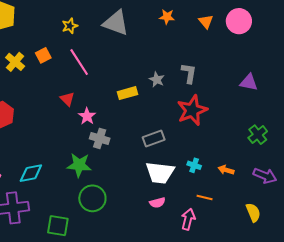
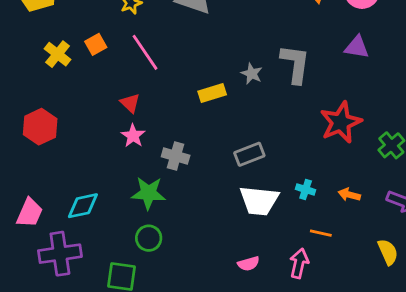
gray L-shape: (189, 73) -> (295, 64), size x1.4
purple triangle: (249, 82) -> (357, 47), moved
red star: (192, 110) -> (341, 122), moved
pink star: (87, 116) -> (133, 136), moved
green circle: (92, 198) -> (149, 238), moved, size x0.7
pink semicircle: (157, 203) -> (249, 264), moved

